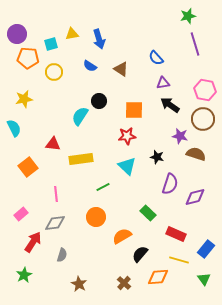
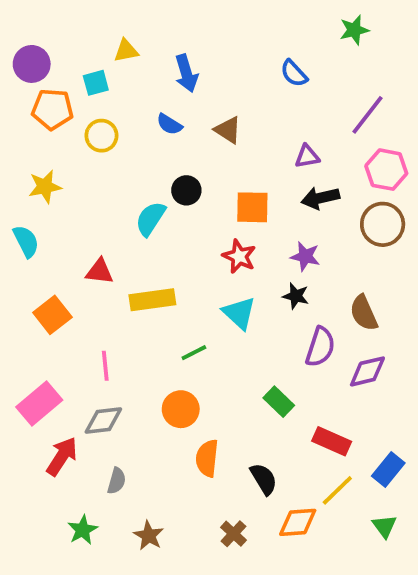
yellow triangle: (72, 34) -> (126, 51), moved
purple line: (195, 44) -> (367, 115), moved, turned 55
blue semicircle: (156, 58) -> (294, 73), moved
black arrow: (170, 105) -> (320, 198), turned -48
red star: (127, 136) -> (239, 256), turned 30
purple star: (180, 136) -> (305, 256), moved
brown semicircle: (196, 154) -> (364, 313), moved, turned -132
pink rectangle: (21, 214) -> (39, 404), size x1.6
orange semicircle: (122, 236) -> (207, 458), moved, turned -54
black semicircle: (140, 254) -> (264, 479), turned 108
yellow line: (179, 260) -> (337, 490), turned -60
green star: (24, 275) -> (83, 530), moved

